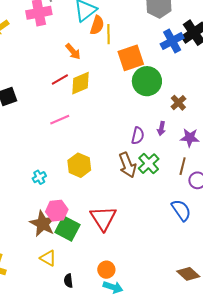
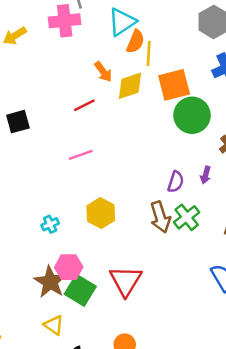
yellow diamond: (81, 83) -> (130, 86), moved

